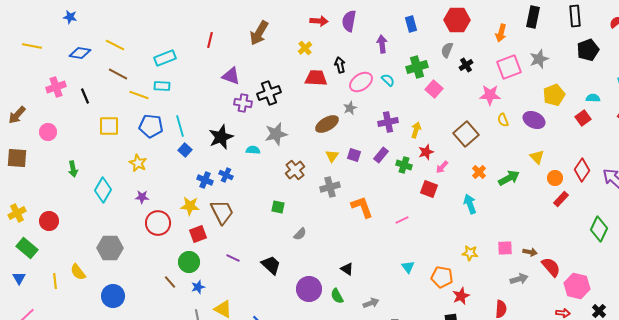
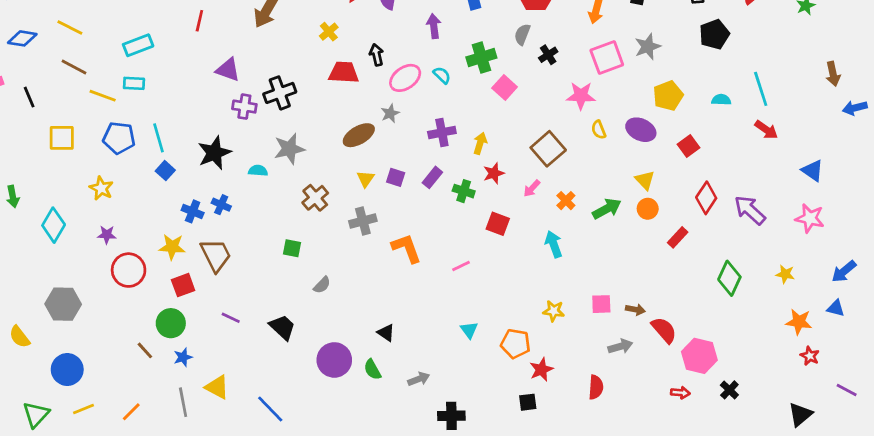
red square: (583, 118) -> (689, 146), moved
pink arrow: (442, 167) -> (532, 188), moved
orange circle: (555, 178) -> (648, 209), moved

